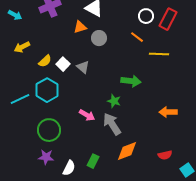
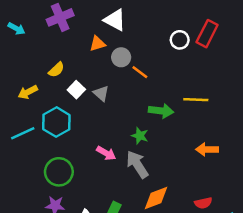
white circle: (146, 16) -> (180, 40), moved
orange line: (137, 37) -> (140, 72), moved
yellow arrow: (22, 47) -> (28, 92), moved
yellow line: (159, 54) -> (196, 100), moved
yellow semicircle: (45, 61) -> (56, 70), moved

